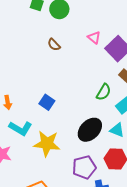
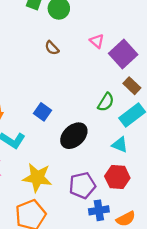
black ellipse: (90, 130) -> (74, 136), moved
yellow star: (47, 144) -> (37, 178), moved

